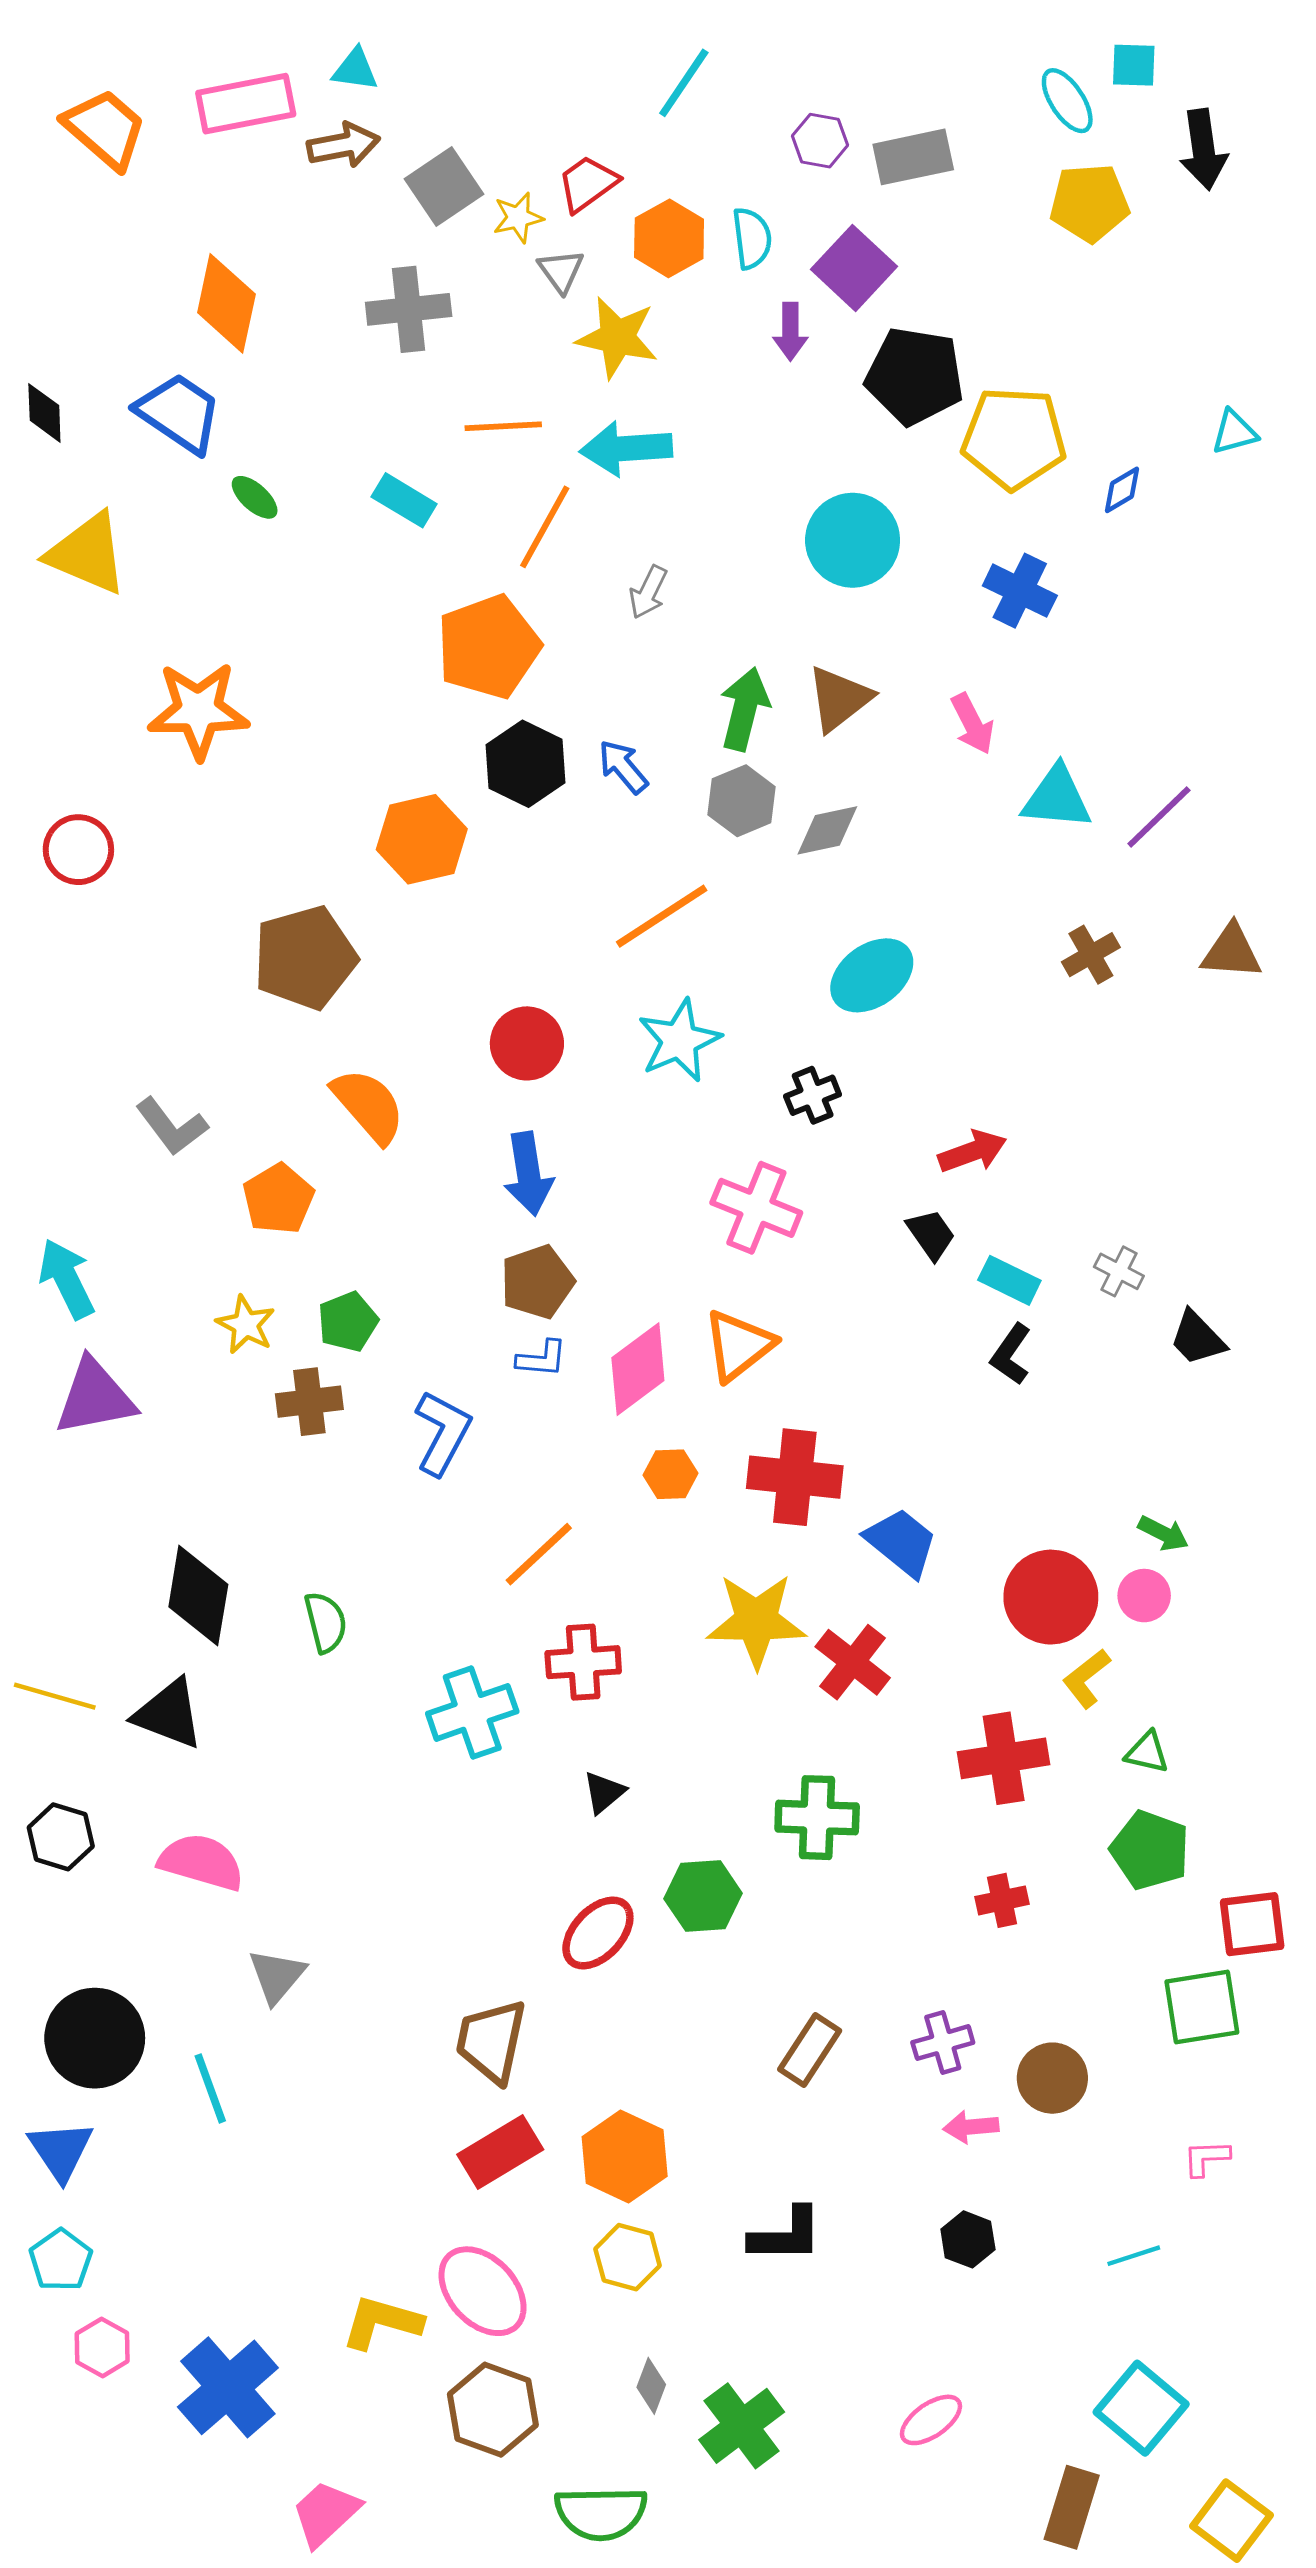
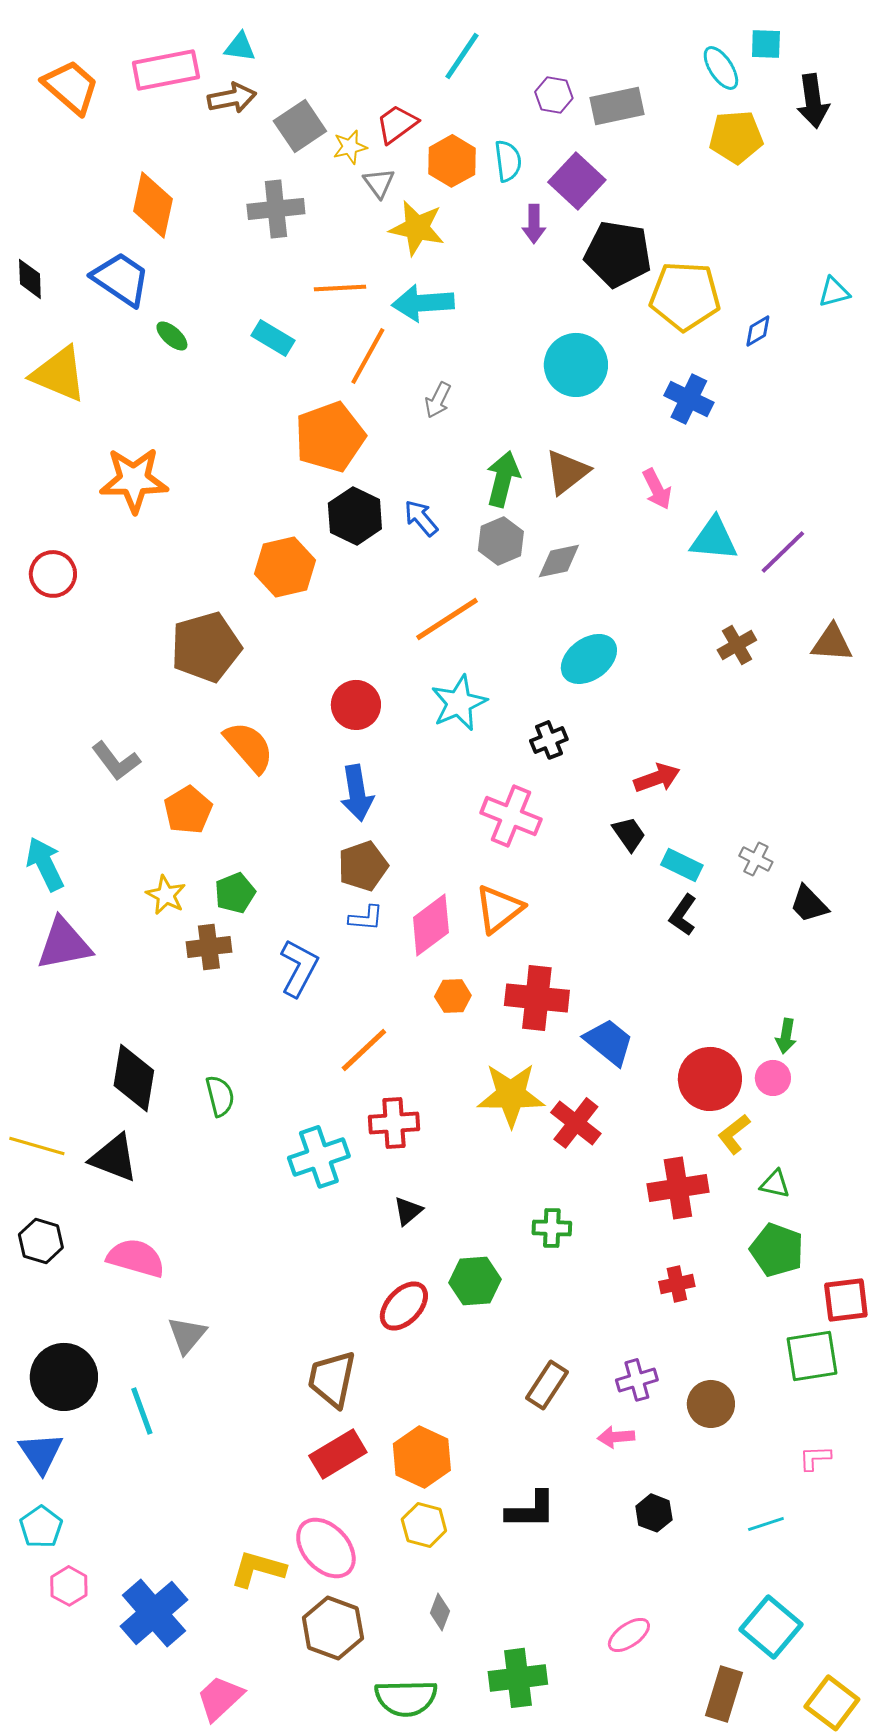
green arrow: (1163, 1533) -> (786, 1036), turned 72
green cross: (817, 1818) -> (552, 1228), size x0.7
pink arrow: (971, 2127) -> (616, 1437), moved
green cross: (742, 2426) -> (518, 1678), moved, turned 30

